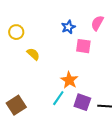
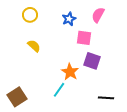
yellow circle: (16, 32) -> (30, 15), moved
purple square: (82, 102) -> (92, 61), moved

